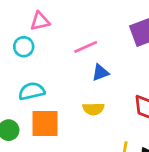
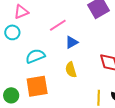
cyan semicircle: (32, 91) -> (35, 56), moved
yellow semicircle: (93, 109) -> (71, 70), turned 84

